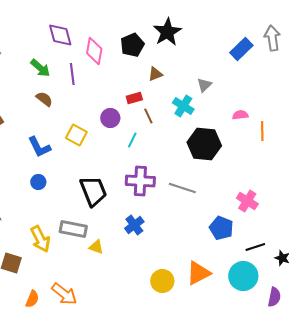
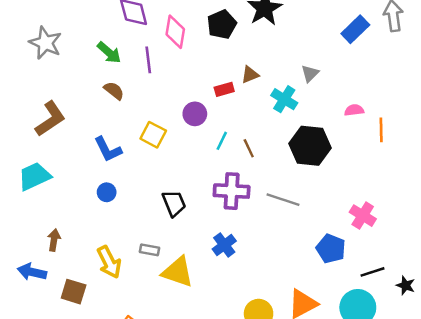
brown triangle: (155, 74) -> (250, 75), moved
brown line: (148, 116) -> (249, 148), moved
black trapezoid: (93, 191) -> (174, 203), size x0.7
gray rectangle: (73, 229) -> (149, 250), size x0.6
yellow triangle: (96, 247) -> (178, 272), size x1.8

